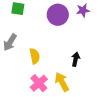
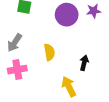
yellow semicircle: (35, 56) -> (49, 52), moved
pink cross: (39, 83) -> (17, 70), moved, turned 30

